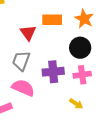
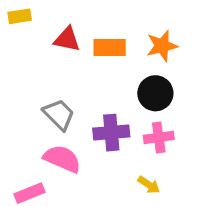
orange star: (84, 19) -> (162, 46), turned 30
red triangle: (28, 33) -> (67, 39), moved, turned -42
gray trapezoid: (21, 61) -> (59, 115), turned 115

